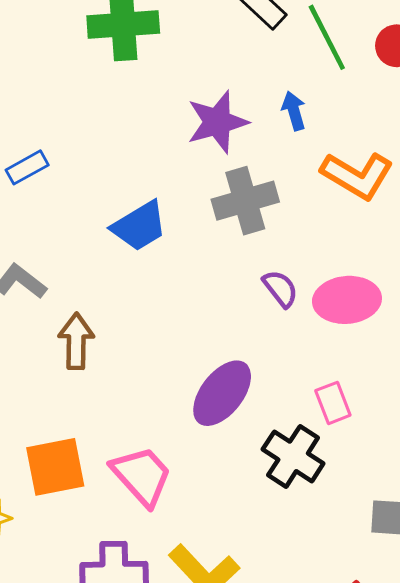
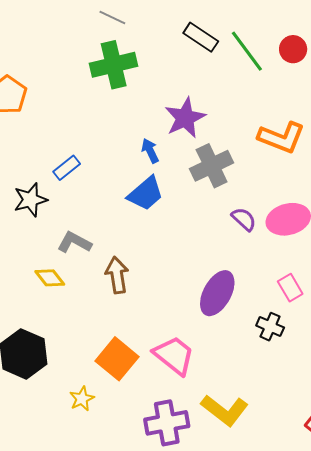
blue arrow: (294, 111) -> (150, 151), moved
black cross: (293, 456) -> (270, 327), size x0.7
orange square: (55, 467) -> (117, 359), turned -30

